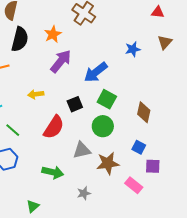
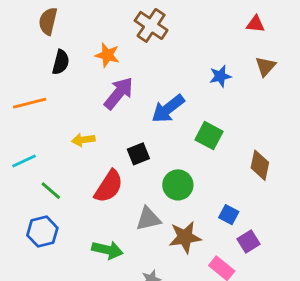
orange star: (53, 34) -> (107, 55), turned -30
black semicircle: (20, 39) -> (61, 62), size x0.7
green square: (107, 99) -> (209, 136), moved
brown diamond: (144, 112) -> (260, 165), moved
purple square: (153, 166) -> (248, 241), turned -35

